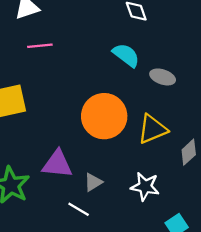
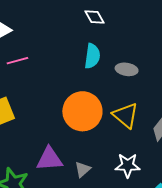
cyan semicircle: (126, 55) -> (92, 56), turned 70
yellow triangle: (152, 129) -> (126, 115), turned -48

